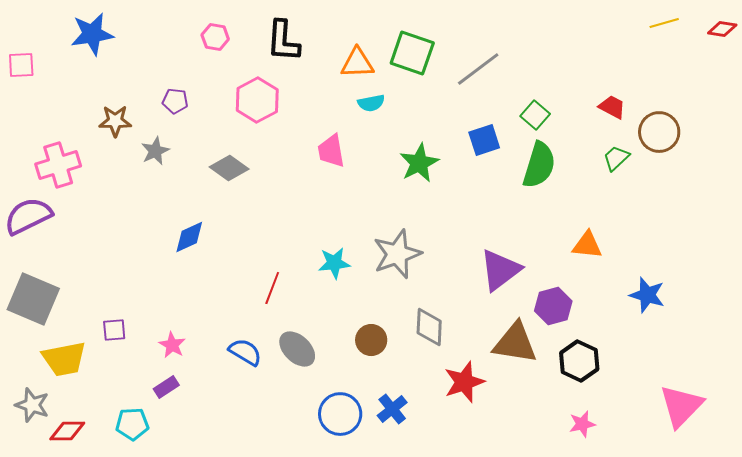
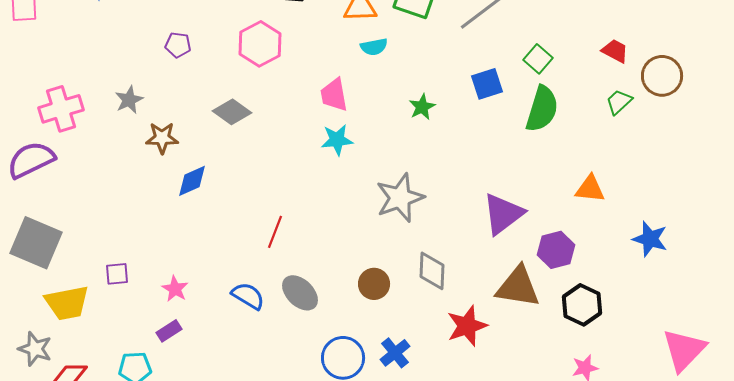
brown star: (115, 121) -> (162, 138), moved
gray star: (155, 151) -> (129, 100), moved
green star: (419, 163) -> (422, 107), size x0.7
cyan star: (334, 263) -> (337, 140), moved

